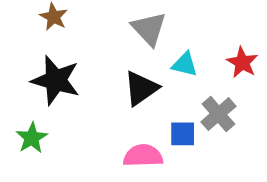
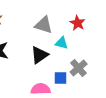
gray triangle: (149, 29) -> (44, 25), turned -30
red star: (242, 62) -> (78, 23), moved

